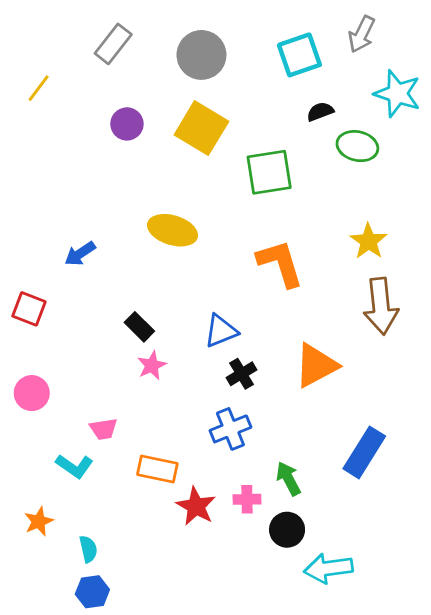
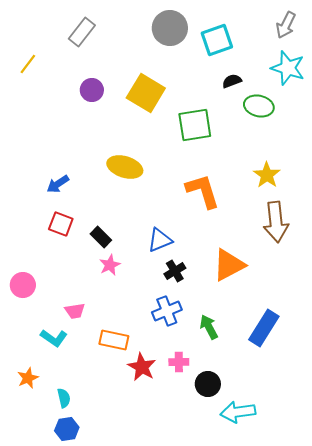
gray arrow: (362, 34) -> (286, 25), moved
gray circle: (201, 55) -> (170, 28), moved
red square: (29, 309) -> (61, 224), moved
green arrow: (288, 479) -> (209, 327), moved

